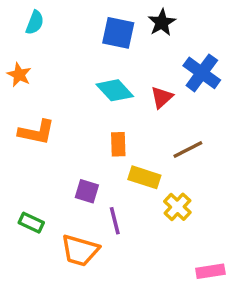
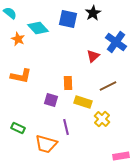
cyan semicircle: (35, 22) -> (10, 13), moved, turned -72
orange star: (19, 75) -> (18, 39), moved
cyan diamond: (115, 90) -> (38, 28), moved
purple square: (87, 191) -> (51, 100), moved

